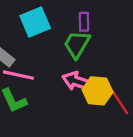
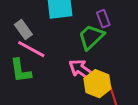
purple rectangle: (84, 22) -> (103, 19), turned -36

